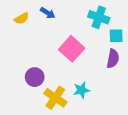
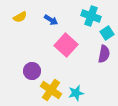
blue arrow: (48, 13) -> (51, 20), moved
cyan square: (116, 36) -> (107, 33), turned -32
cyan star: (81, 90) -> (76, 93), moved

